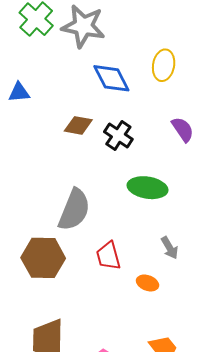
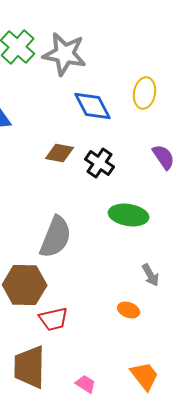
red trapezoid: (108, 256) -> (54, 319), moved, turned -88

